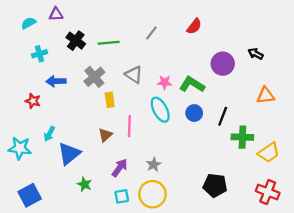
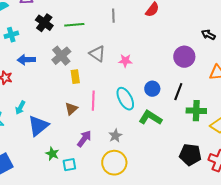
gray line: (151, 33) -> (113, 16), turned -40
purple circle: (223, 64) -> (184, 57), moved
green L-shape: (192, 84) -> (150, 118), moved
cyan ellipse: (160, 110) -> (125, 99), moved
black pentagon: (215, 185) -> (190, 155), moved
cyan square: (122, 196) -> (69, 165), moved

